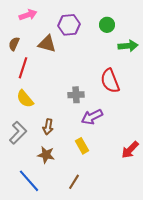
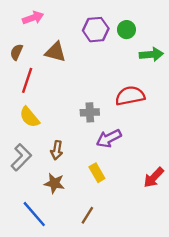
purple hexagon: (69, 25) -> (96, 30), moved
red semicircle: (110, 81) -> (130, 96), turned 100

